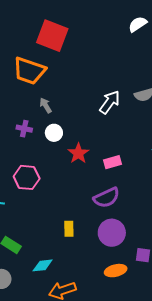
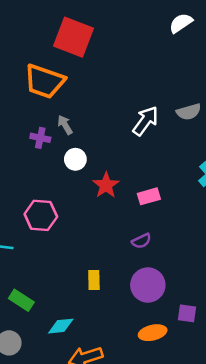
purple cross: (24, 129) -> (40, 138), moved
purple semicircle: (107, 198) -> (141, 241), size x0.6

